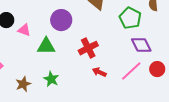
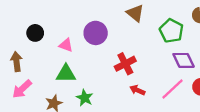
pink triangle: (24, 30) -> (66, 45), moved
green triangle: (46, 46) -> (66, 74), moved

